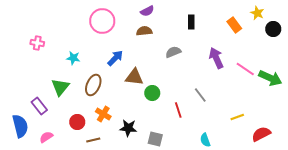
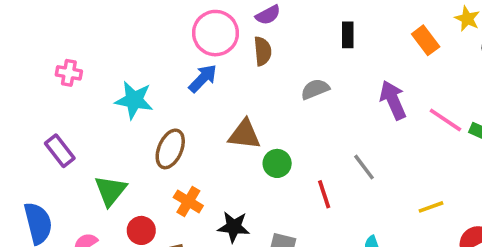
pink circle: (102, 21) -> (216, 33), moved
brown semicircle: (144, 31) -> (263, 51), turned 91
cyan star: (73, 58) -> (134, 100), size x1.5
blue arrow: (115, 58) -> (203, 78), moved
green triangle: (60, 87) -> (110, 191), moved
purple rectangle: (39, 106) -> (60, 151), moved
red circle: (77, 122) -> (141, 230), moved

